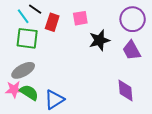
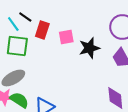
pink square: (80, 18) -> (66, 37), moved

